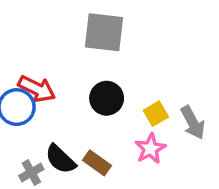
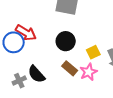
brown rectangle: (97, 163) -> (70, 68), moved

